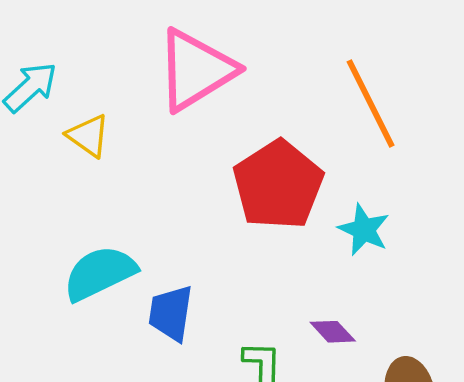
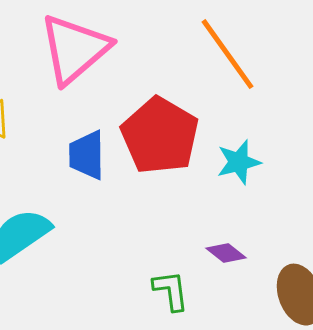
cyan star: (364, 230) -> (239, 162), turned -30
blue trapezoid: (171, 313) -> (87, 155), moved

